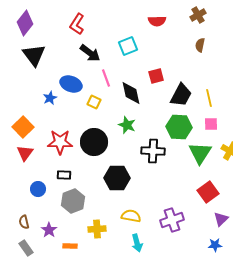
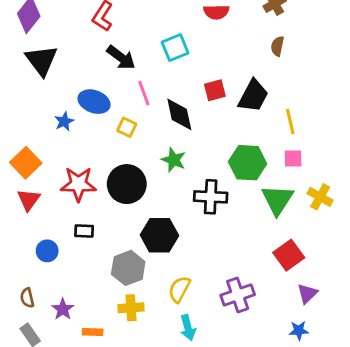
black trapezoid: (181, 95) -> (253, 96), moved
gray hexagon: (73, 201) -> (128, 268), moved
yellow semicircle: (131, 216) -> (179, 289), turned -72

